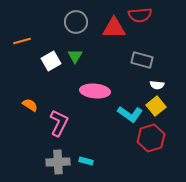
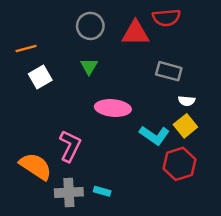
white square: (51, 61) -> (40, 77), moved
orange semicircle: (30, 105) -> (36, 166), moved, size x1.8

